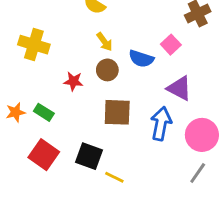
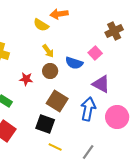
brown square: (117, 112) -> (57, 101), turned 30
black square: (89, 156) -> (45, 124), moved
gray line: (198, 173) -> (88, 152), moved

